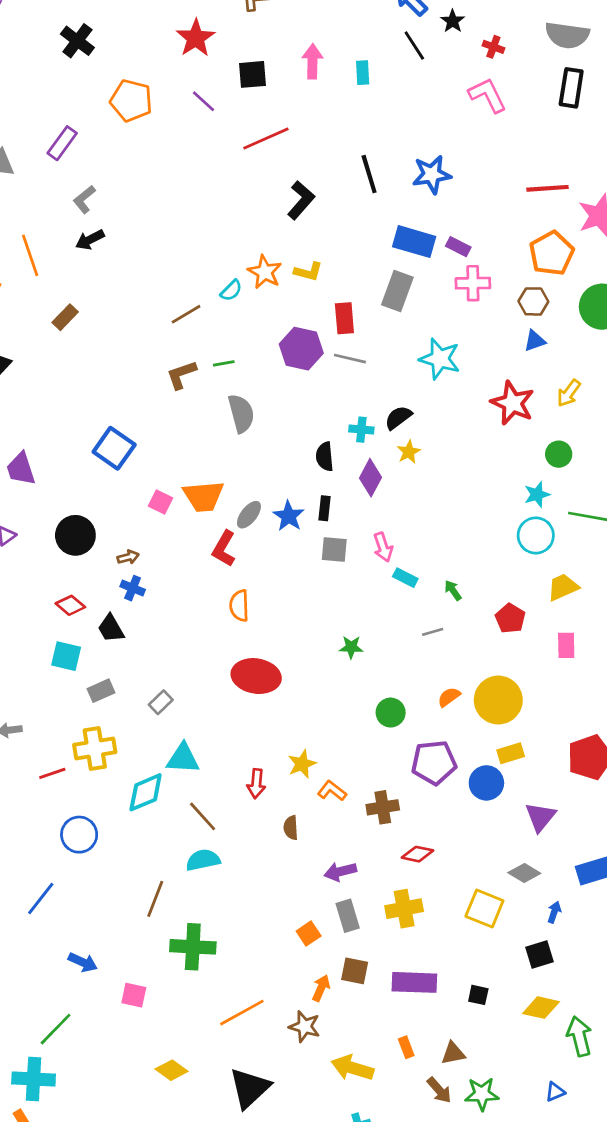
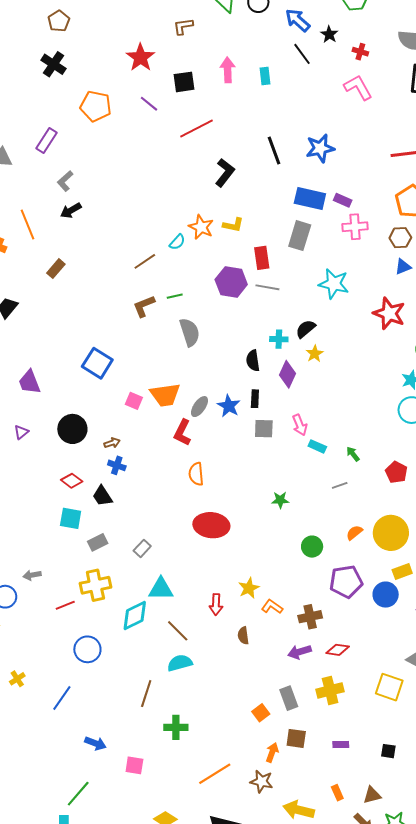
purple arrow: (340, 872) -> (300, 652), moved
green cross: (193, 947) -> (176, 727), size x0.7
purple rectangle: (414, 982) -> (341, 744), size x0.5

